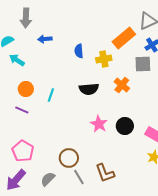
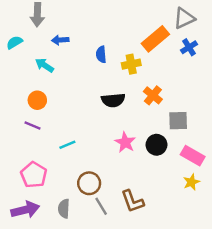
cyan arrow: (17, 60) -> (45, 65), moved
gray square: (143, 64) -> (178, 121), moved
cyan line: (51, 95) -> (67, 145), moved, turned 48
gray semicircle: (48, 179) -> (64, 209), turned -42
purple arrow: (16, 180) -> (25, 210), turned -145

